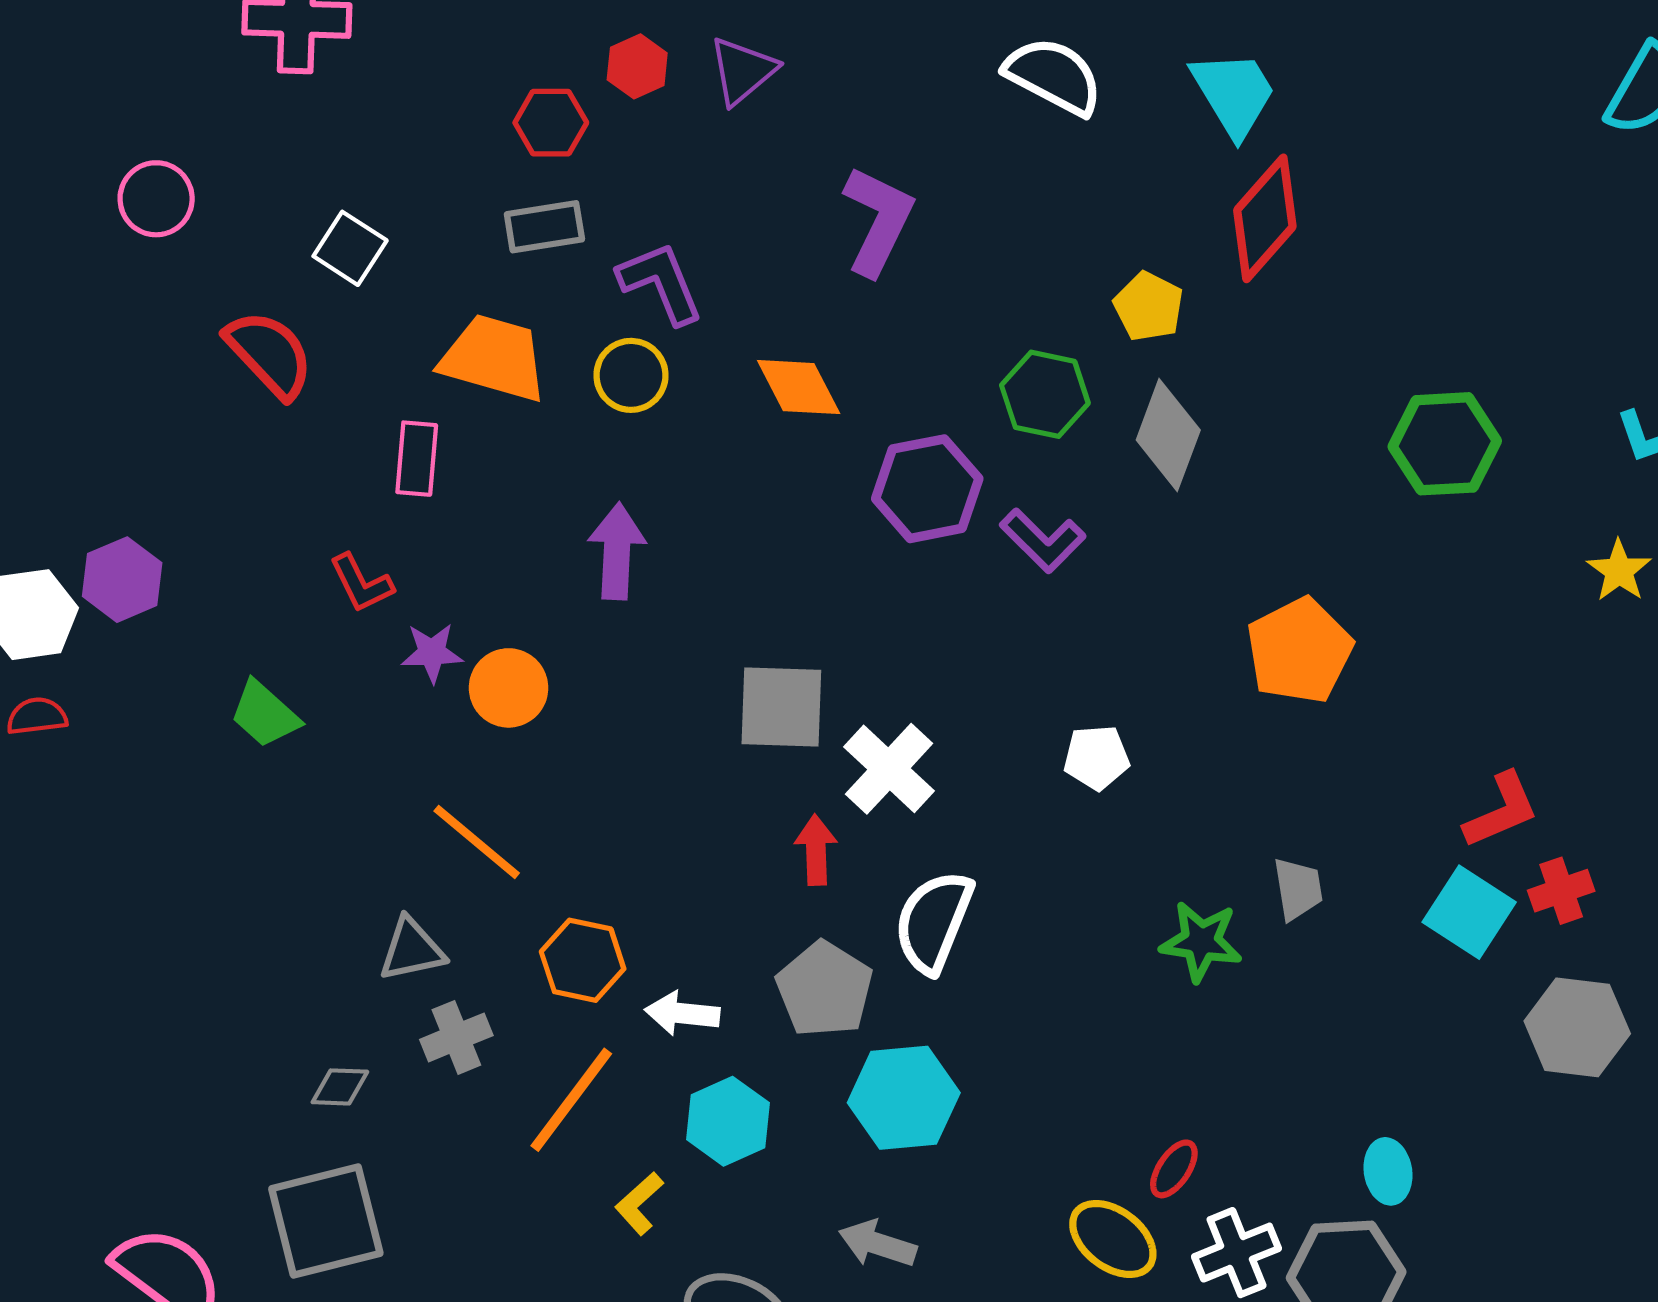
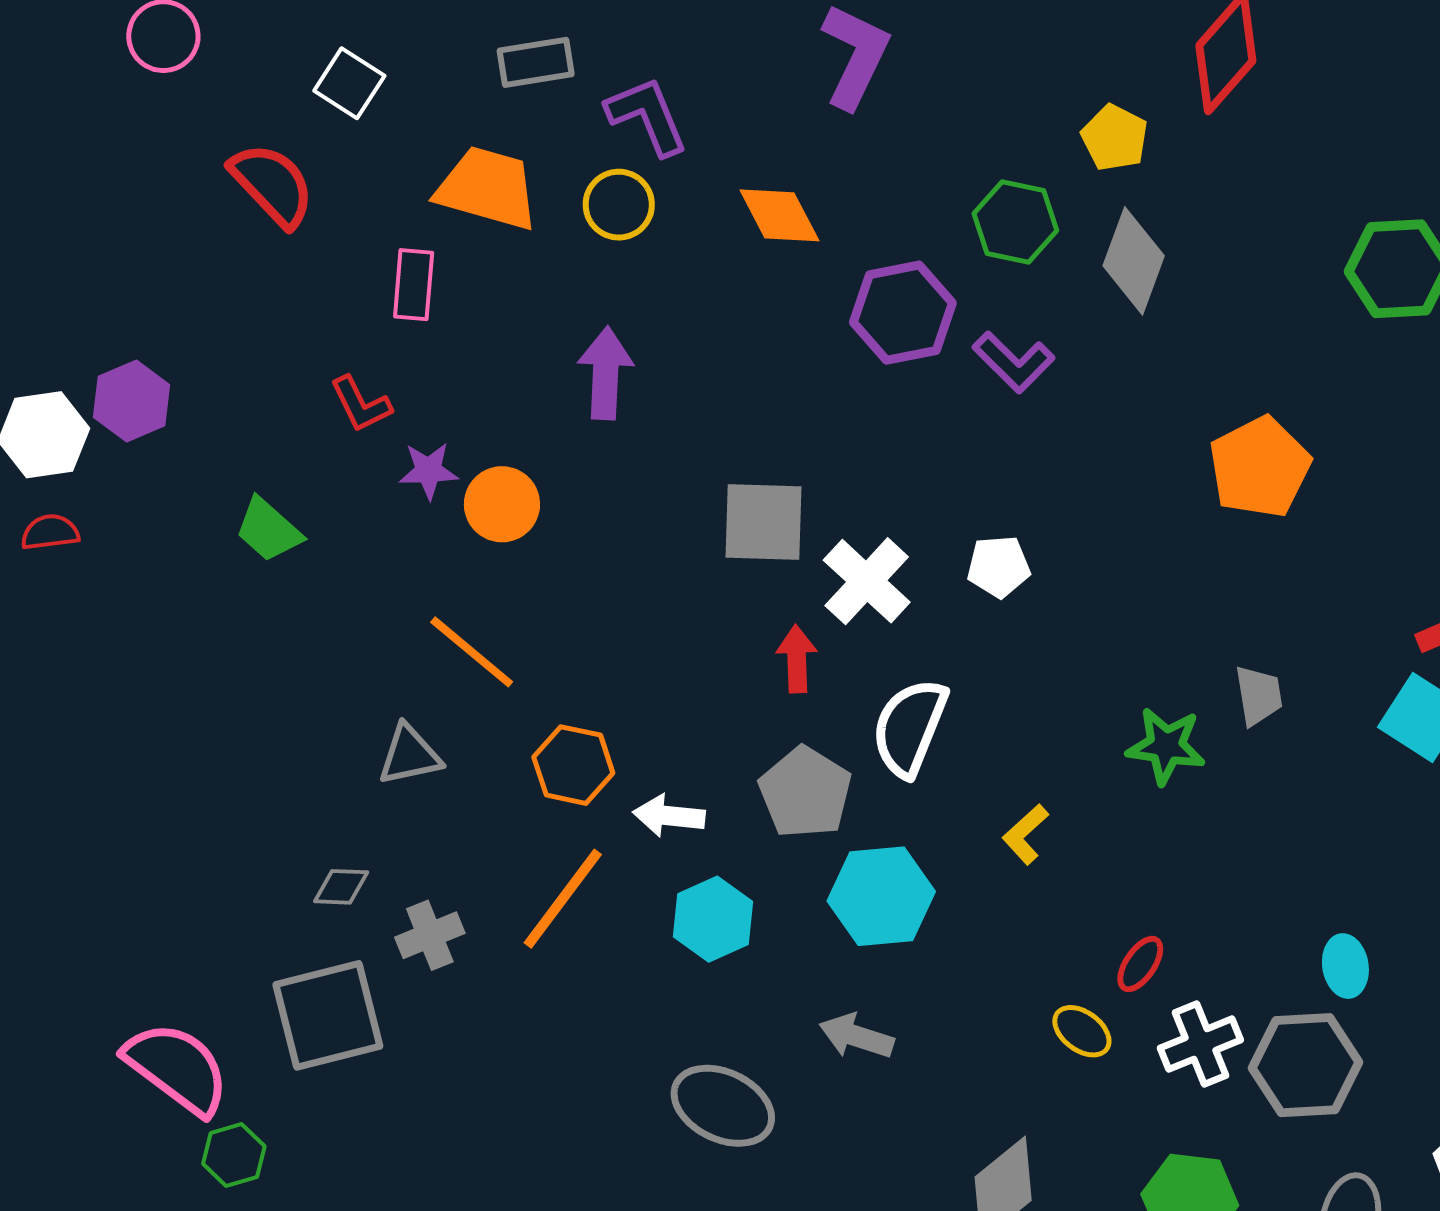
white pentagon: (1097, 757) -> (999, 567), moved
gray cross: (456, 1037) -> (430, 935), moved
yellow L-shape: (639, 1203) -> (1025, 834), moved
yellow ellipse: (1113, 1239) -> (1082, 1031), size x0.7

